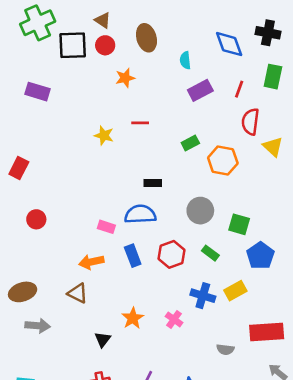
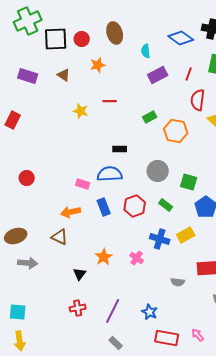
brown triangle: (103, 20) -> (64, 75), moved
blue diamond: (229, 44) -> (181, 38), turned -35
red rectangle: (19, 168) -> (13, 120), moved

